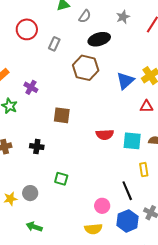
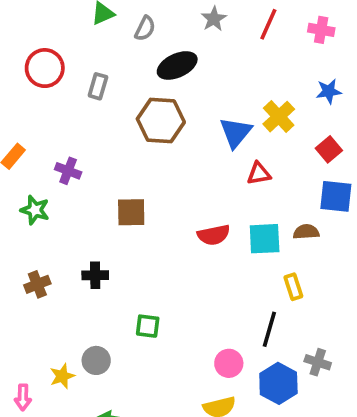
red triangle: (146, 106) -> (259, 174), moved
black line: (127, 191) -> (269, 329), turned 48

